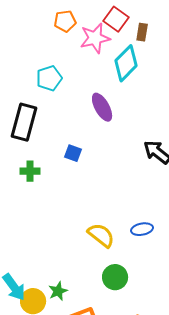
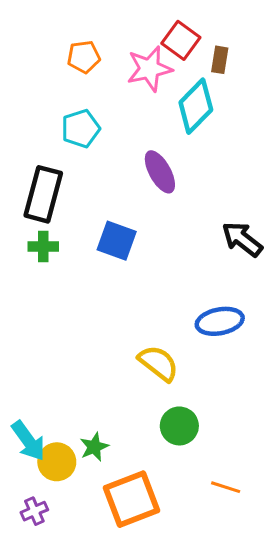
orange pentagon: (65, 21) -> (84, 57), moved
blue square: (73, 153) -> (117, 241), size x1.5
green cross: (30, 171) -> (43, 247), moved
blue ellipse: (142, 229) -> (220, 321), moved, size x1.4

